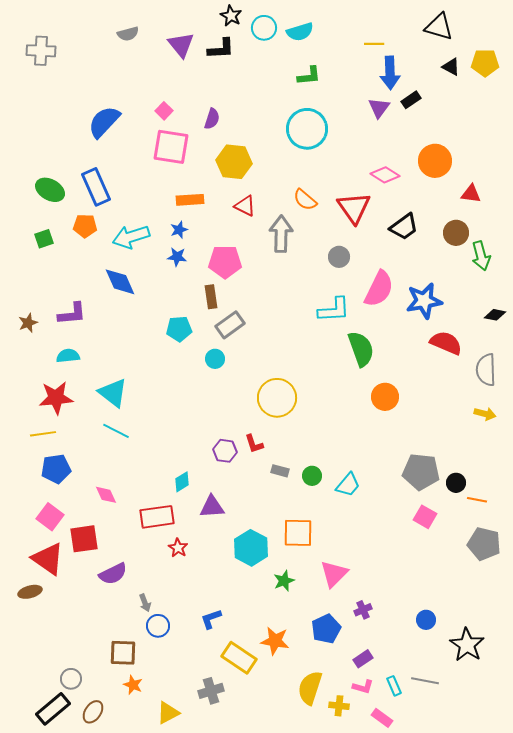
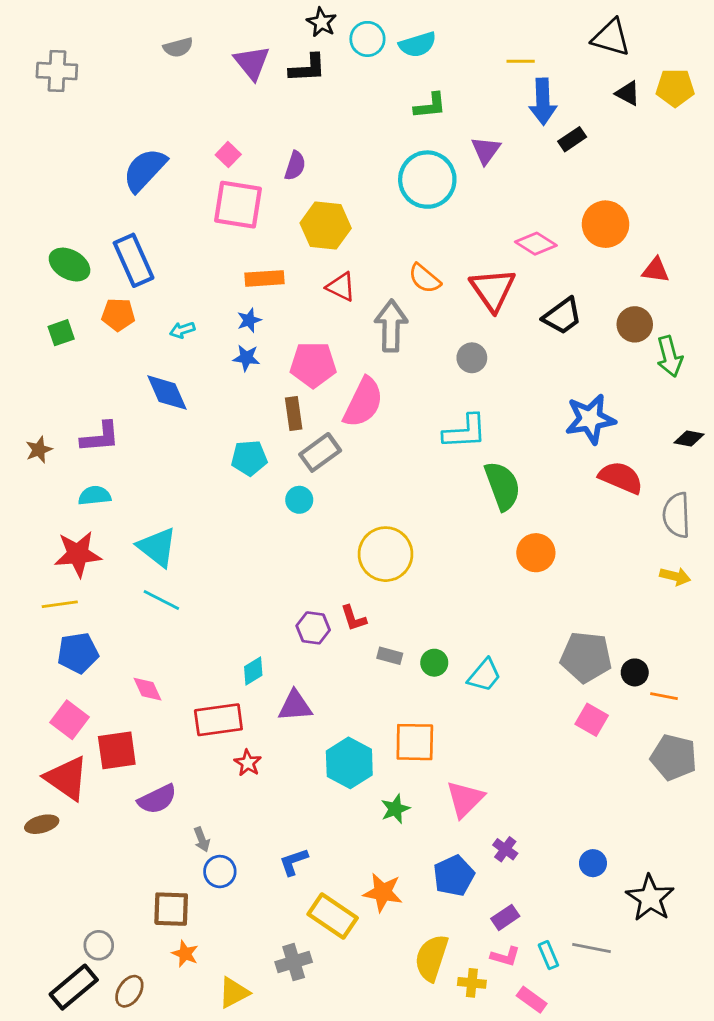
purple triangle: (379, 108) -> (486, 150), moved
cyan arrow: (131, 237) -> (182, 330), size x0.5
pink semicircle: (379, 289) -> (363, 402), moved
purple cross: (363, 610) -> (505, 849), turned -30

